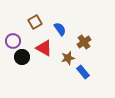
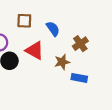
brown square: (35, 22) -> (24, 21), turned 32
blue rectangle: (83, 72) -> (79, 78), turned -40

